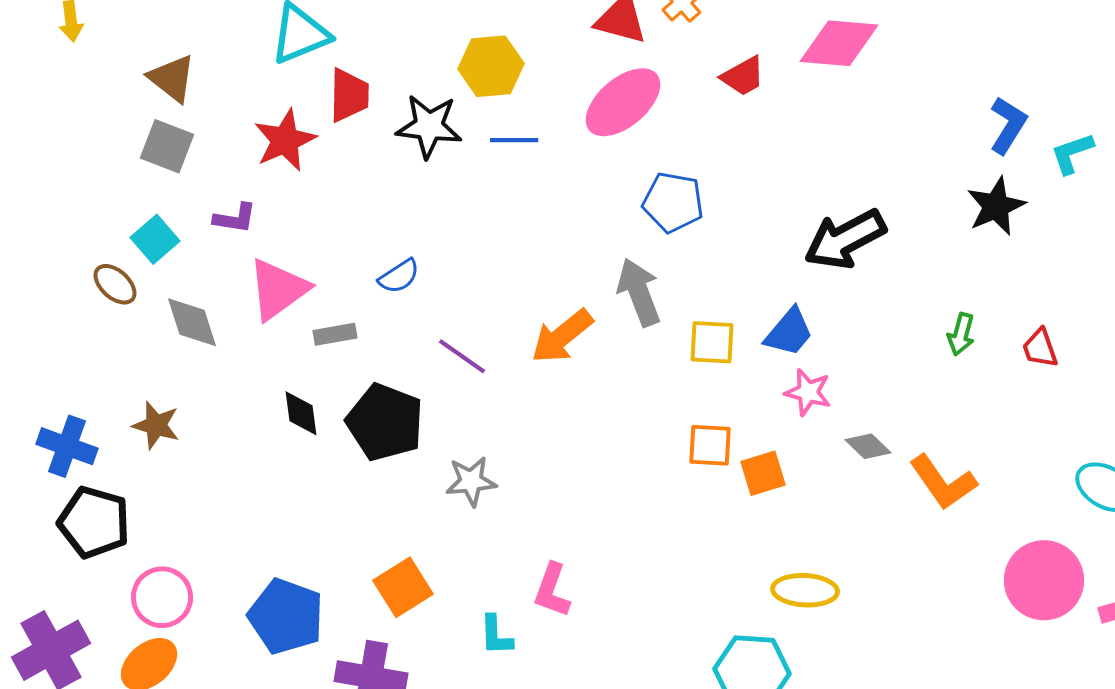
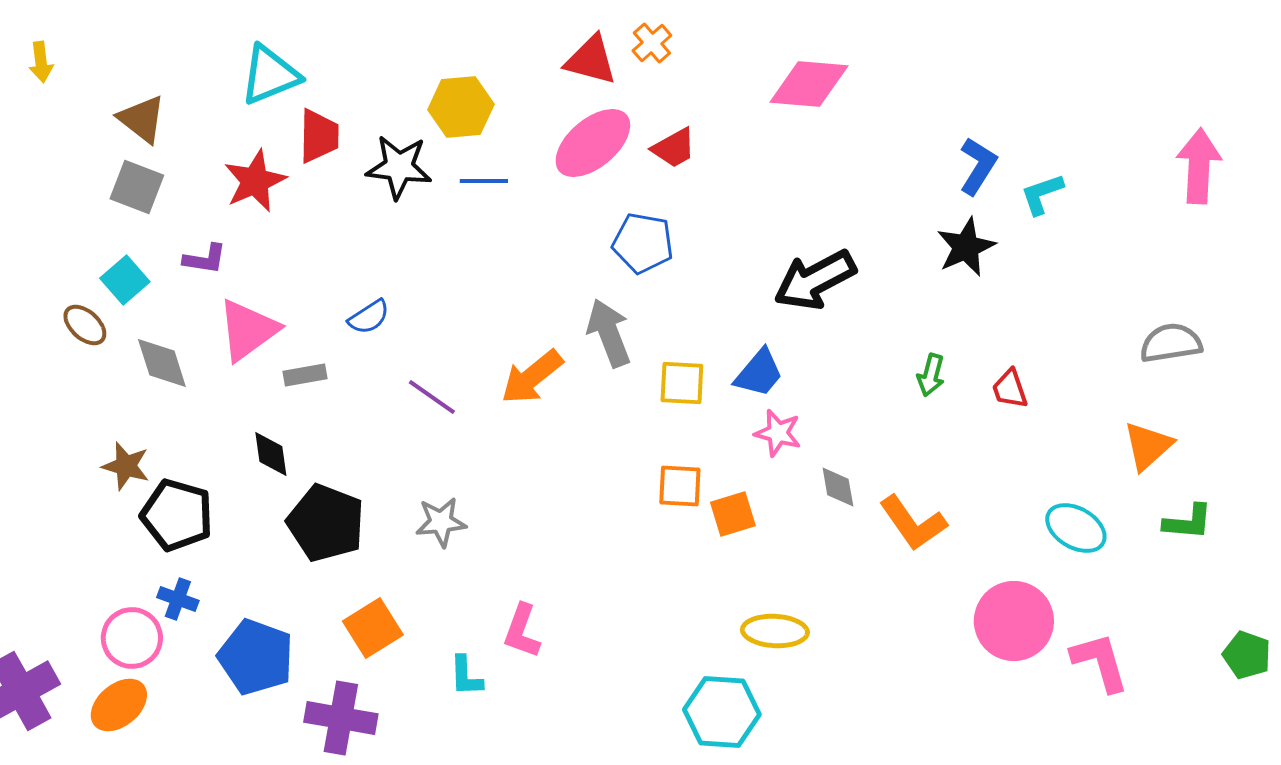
red trapezoid: (743, 76) -> (674, 148), moved
black pentagon: (385, 422) -> (326, 523), moved
blue cross: (67, 446) -> (178, 599), moved, size x0.7
gray diamond: (868, 446) -> (838, 487), turned 36
black pentagon: (94, 522) -> (177, 515), moved

